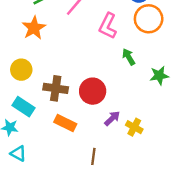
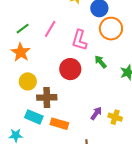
yellow circle: (21, 70) -> (28, 81), moved
red circle: (93, 91) -> (70, 69), moved
cyan rectangle: (23, 107) -> (34, 117), moved

